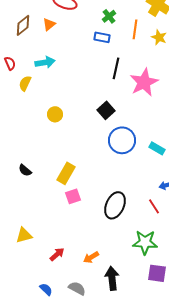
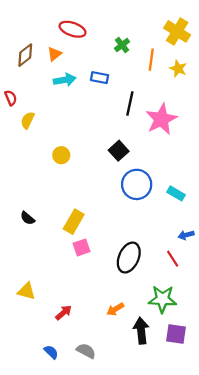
blue rectangle: (102, 37) -> (100, 78), moved
cyan arrow: (45, 62) -> (65, 80), moved
yellow triangle: (24, 235) -> (26, 291), turned 30
orange arrow: (91, 257) -> (115, 309), moved
black arrow: (112, 278) -> (141, 331), moved

